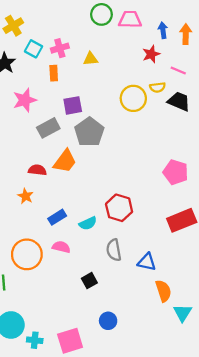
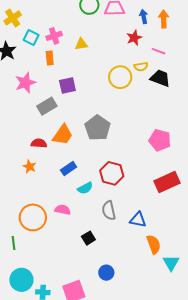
gray pentagon: (89, 132) -> (98, 128), moved
blue rectangle: (57, 217) -> (69, 169), moved

